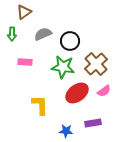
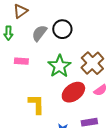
gray semicircle: (43, 34) -> (39, 33), turned -30
black circle: (70, 41) -> (62, 29), moved
green star: (63, 67) -> (59, 66), turned 30

